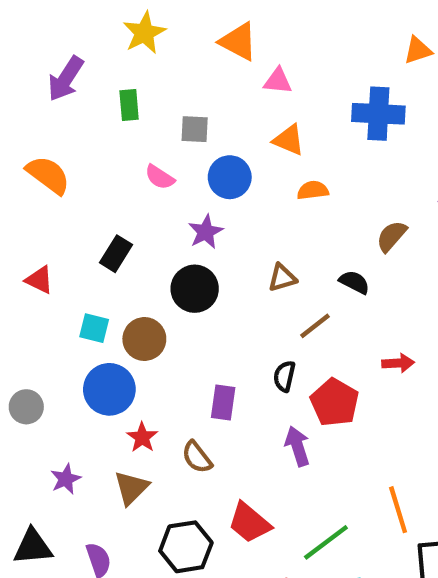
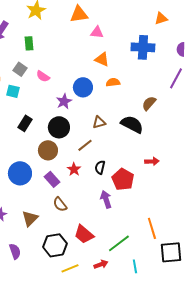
orange triangle: (238, 42) -> (79, 14), turned -36
gray square: (195, 129) -> (20, 69), moved, turned 32
blue circle: (230, 177) -> (83, 87), moved
black rectangle: (116, 254) -> (25, 123), moved
black semicircle: (354, 282) -> (132, 124), size x1.6
brown line: (315, 326) -> (85, 145), moved
cyan square: (94, 328) -> (13, 91), moved
brown circle: (144, 339) -> (48, 150), moved
purple rectangle: (223, 402) -> (52, 179), moved, turned -49
red star: (142, 437) -> (74, 169), moved

